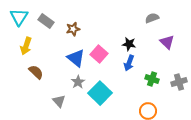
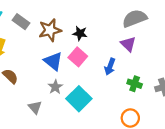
gray semicircle: (152, 18) -> (135, 18), size x1.6
brown star: (73, 29) -> (50, 30), size x1.5
purple triangle: (167, 42) -> (128, 44), moved
black star: (129, 44) -> (80, 33), moved

